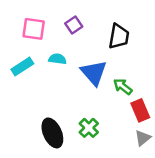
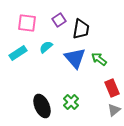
black trapezoid: (119, 36) -> (81, 29), moved
cyan semicircle: (57, 59) -> (46, 47), turned -48
green arrow: (123, 87) -> (99, 59), moved

